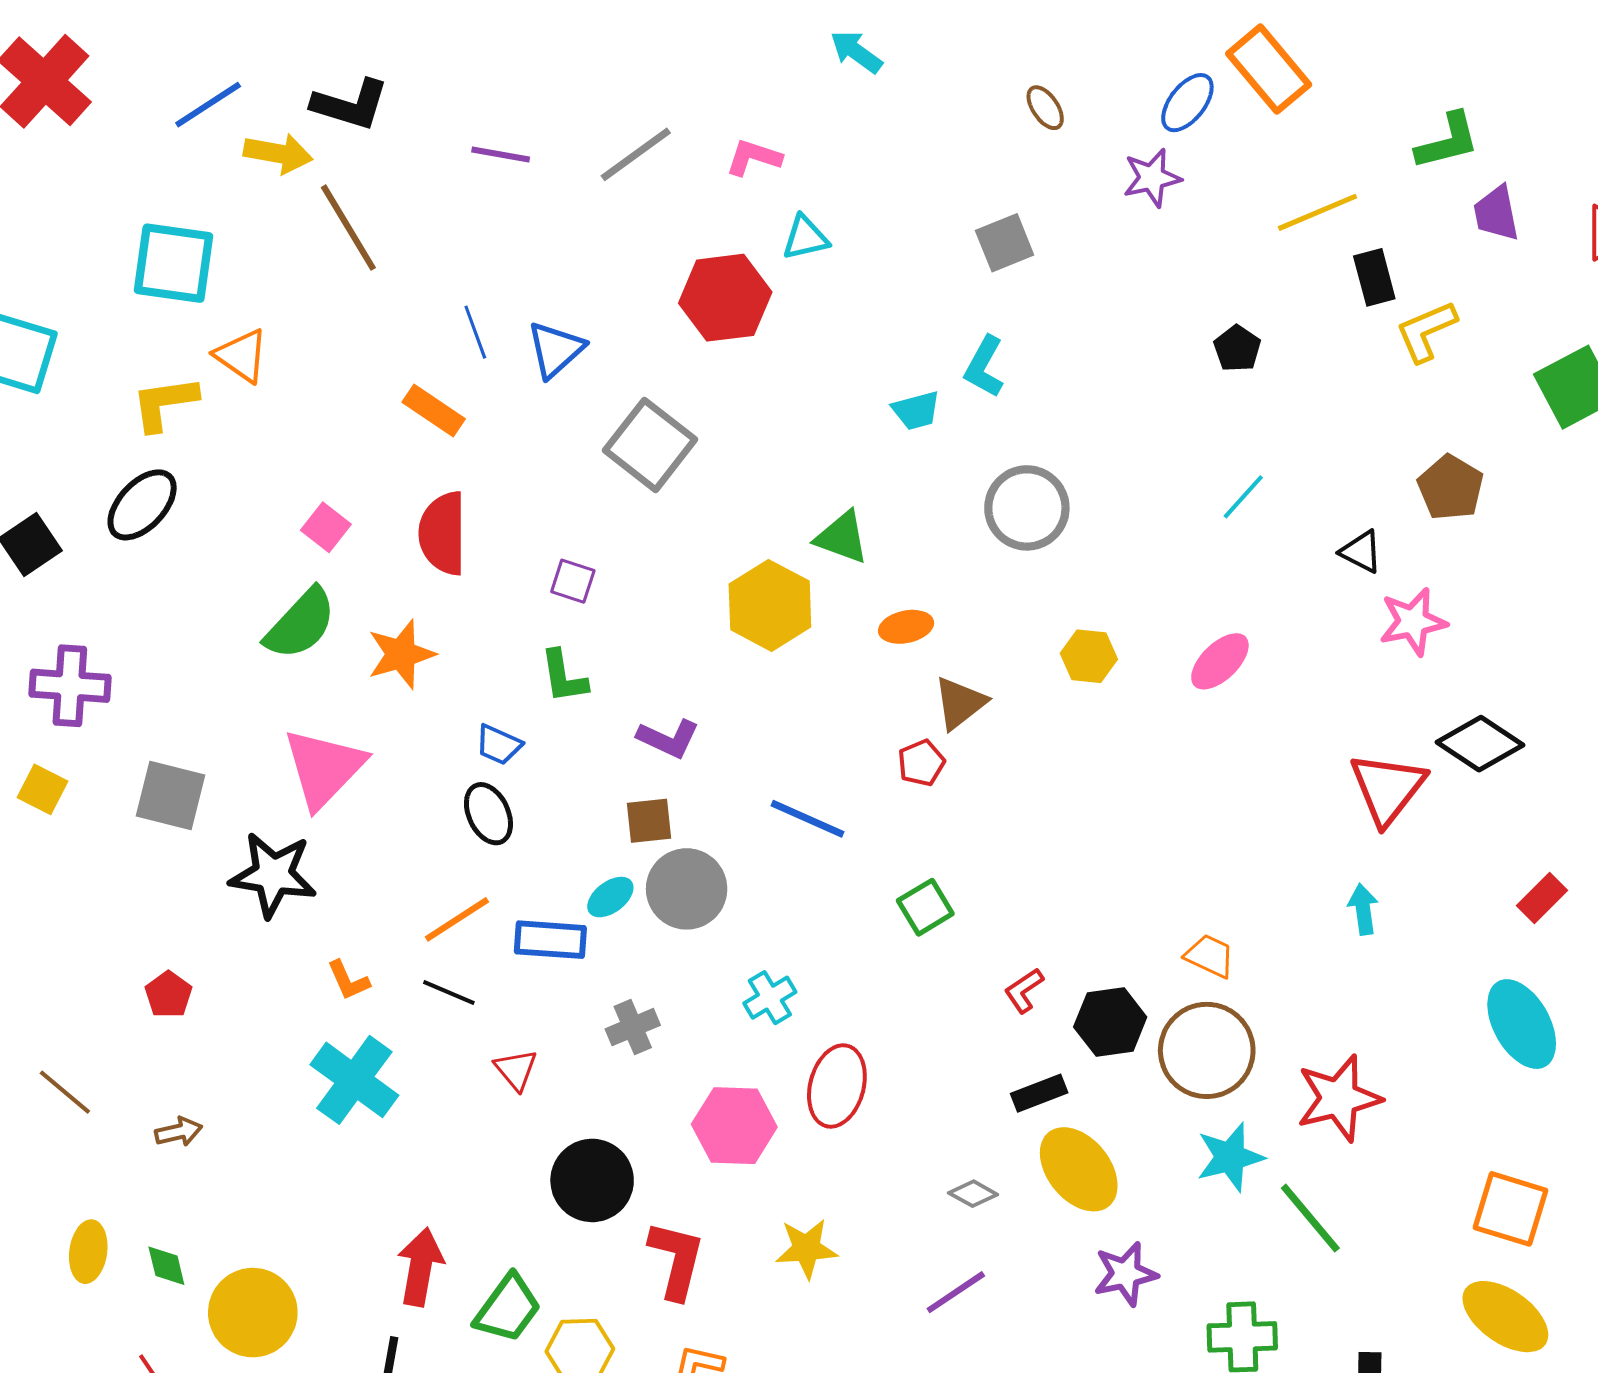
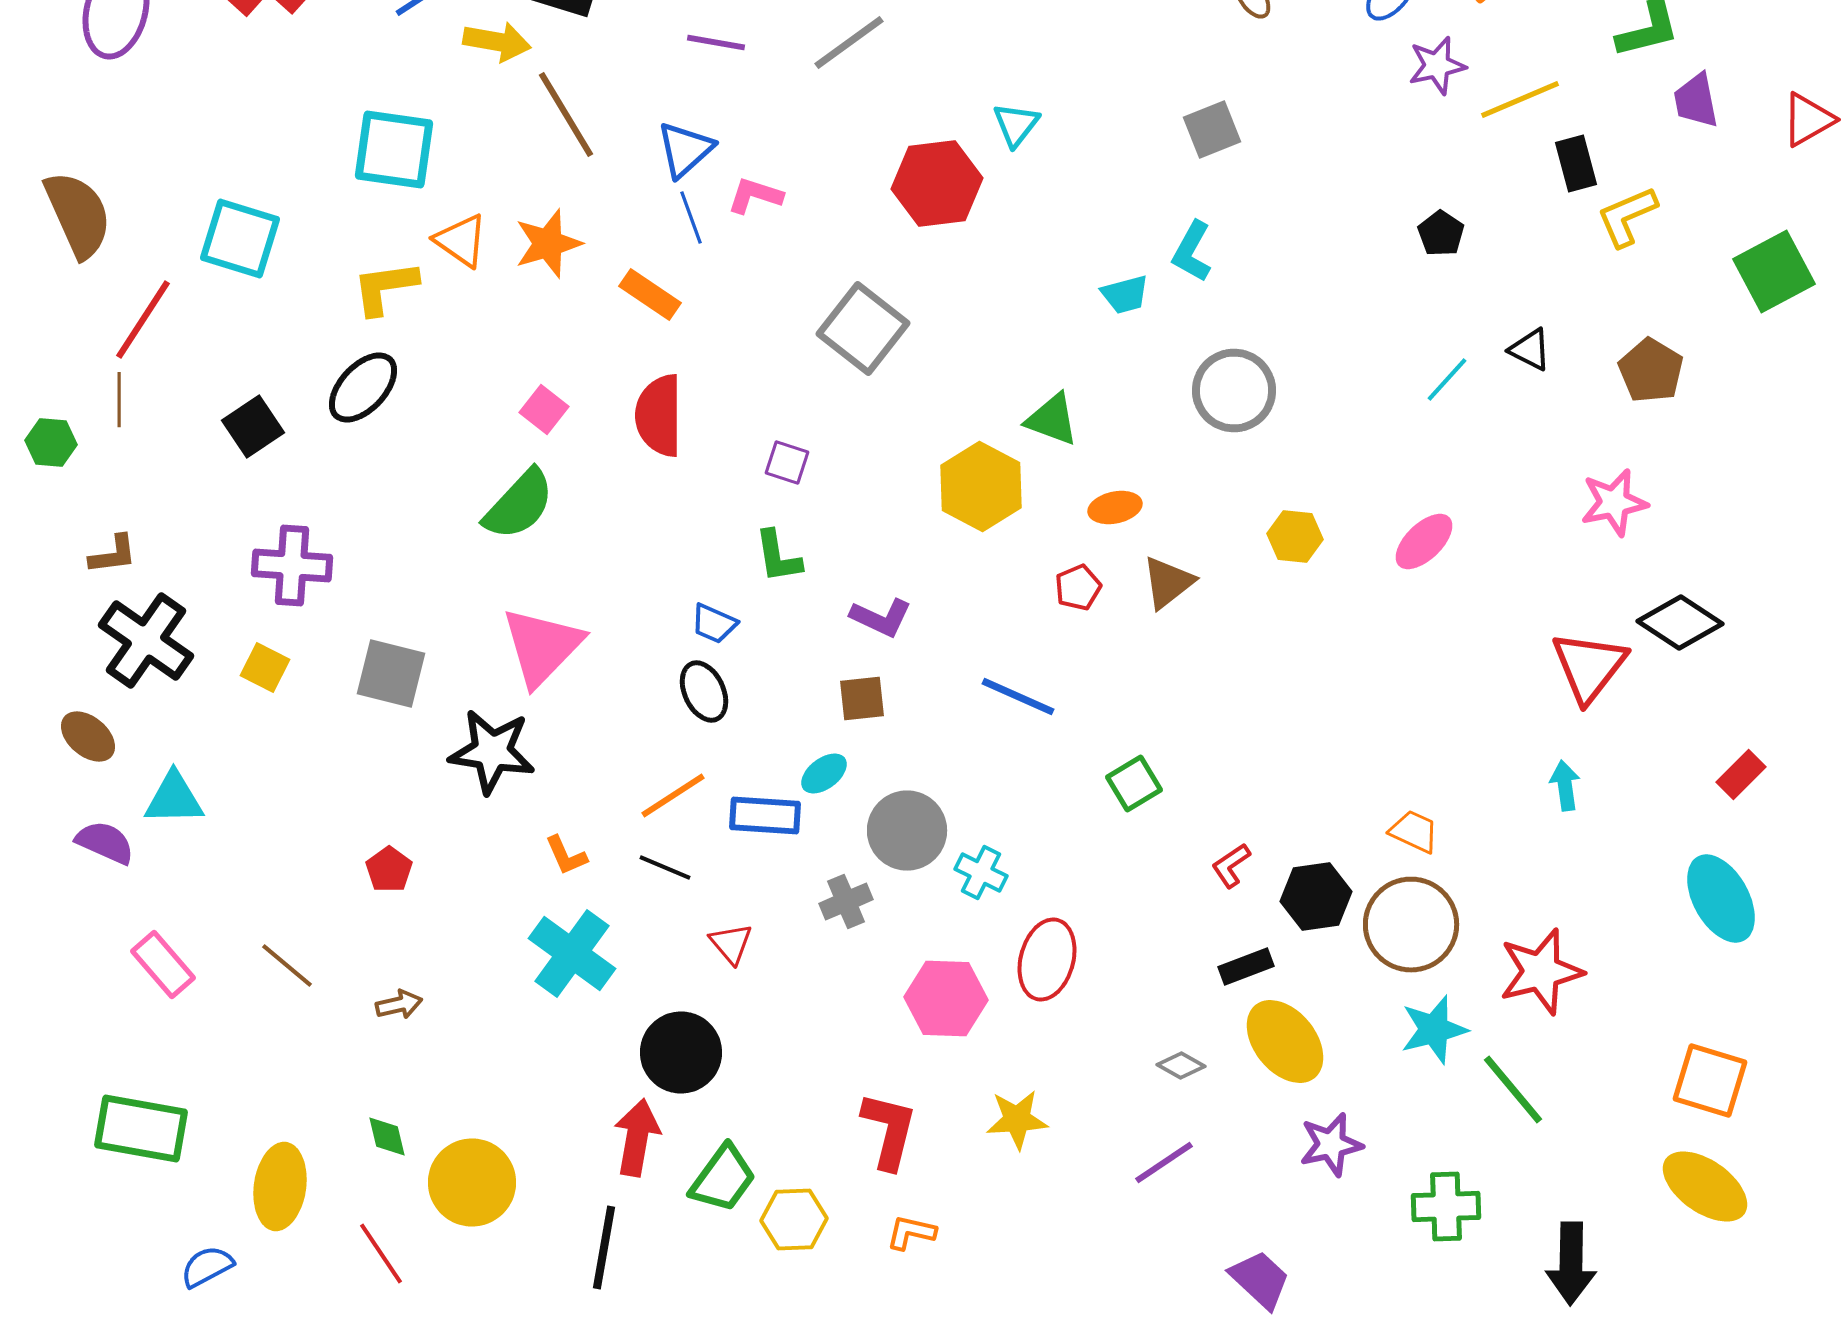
pink L-shape: (754, 157) -> (755, 196), moved
purple star: (1152, 178) -> (1437, 66), moved
cyan triangle: (805, 238) -> (1016, 124), turned -39
blue triangle: (556, 349) -> (685, 150), moved
black triangle: (1361, 552) -> (1530, 350), moved
orange star: (401, 654) -> (548, 244), moved
red pentagon: (921, 763) -> (1078, 588), moved
gray circle: (687, 889) -> (907, 830), moved
cyan cross: (770, 998) -> (981, 872), turned -33
black circle: (592, 1180) -> (681, 1052), moved
yellow ellipse: (88, 1252) -> (280, 1186), moved, size x1.4

